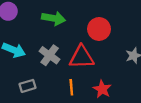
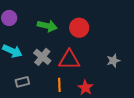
red circle: (99, 29) -> (79, 28), moved

